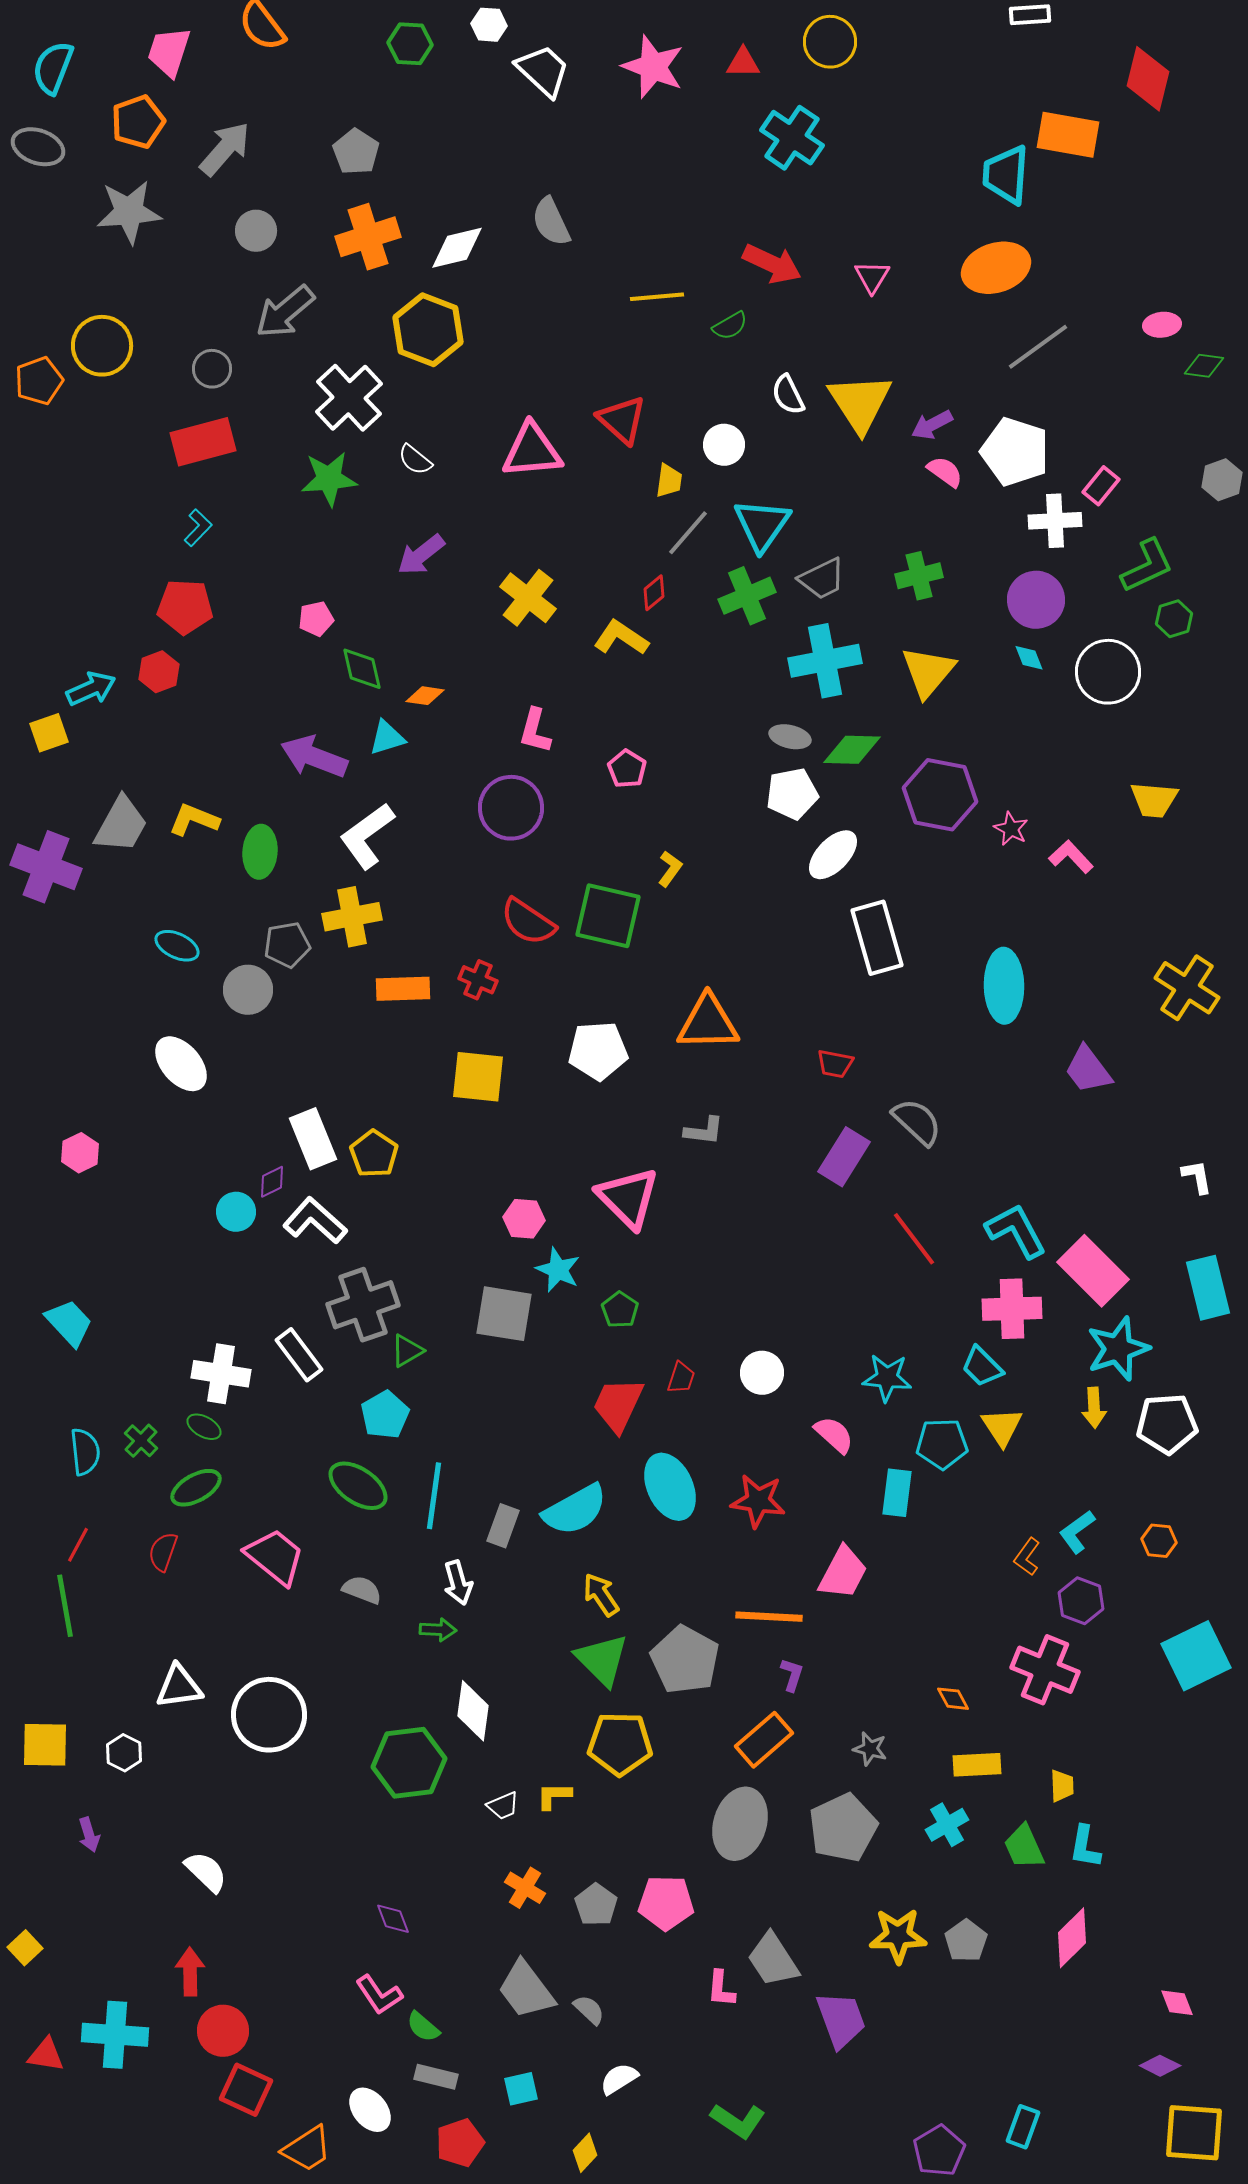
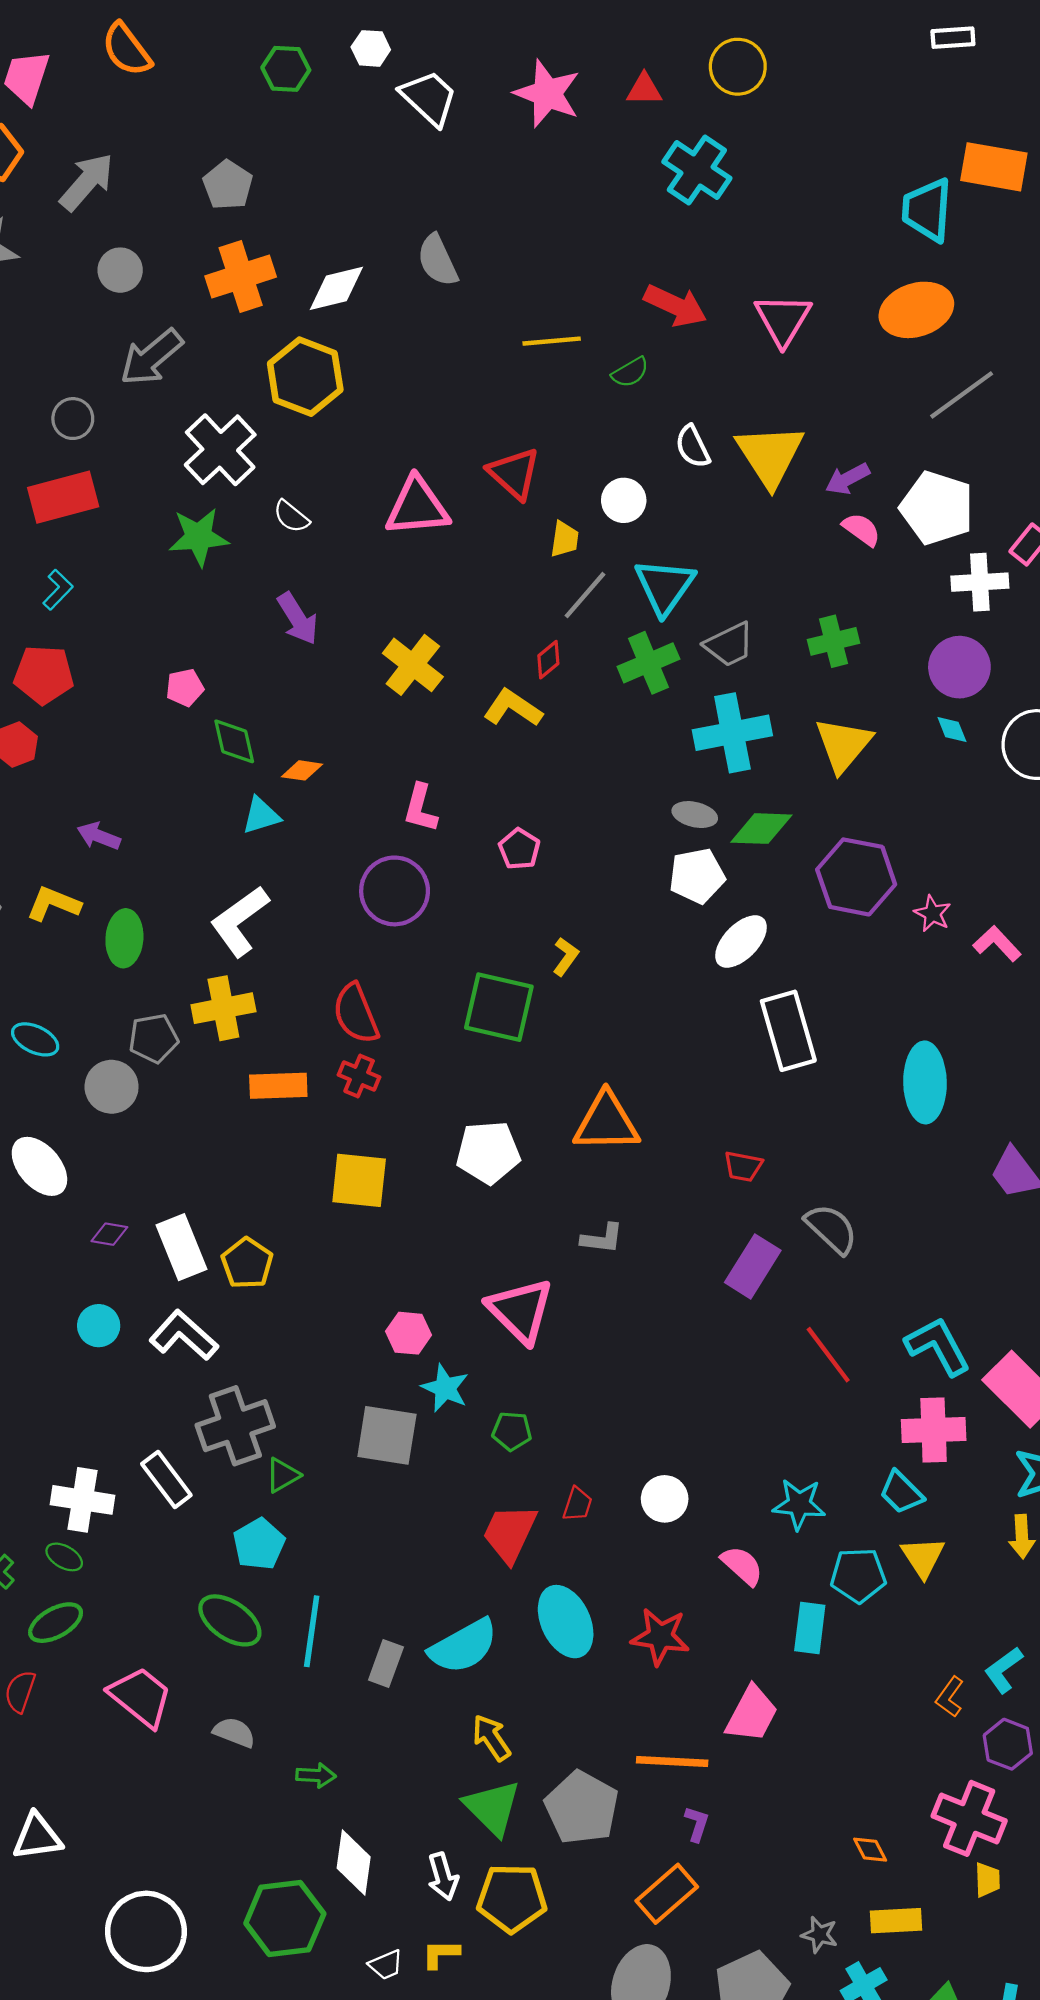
pink triangle: (872, 277) -> (783, 320), size x1.5
purple arrow: (421, 555) -> (298, 619), turned -84
purple arrow: (314, 757) -> (99, 836), moved, size x0.6
red semicircle: (528, 922) -> (356, 1014), moved, turned 34
purple diamond: (272, 1182) -> (109, 1234), moved, turned 36
green pentagon: (620, 1310) -> (512, 1431), turned -30
white arrow: (458, 1583) -> (443, 1877), moved
white circle: (269, 1715) -> (146, 1931), moved
gray star: (870, 1749) -> (820, 1935), moved
yellow trapezoid: (1062, 1786) -> (987, 1880), moved

